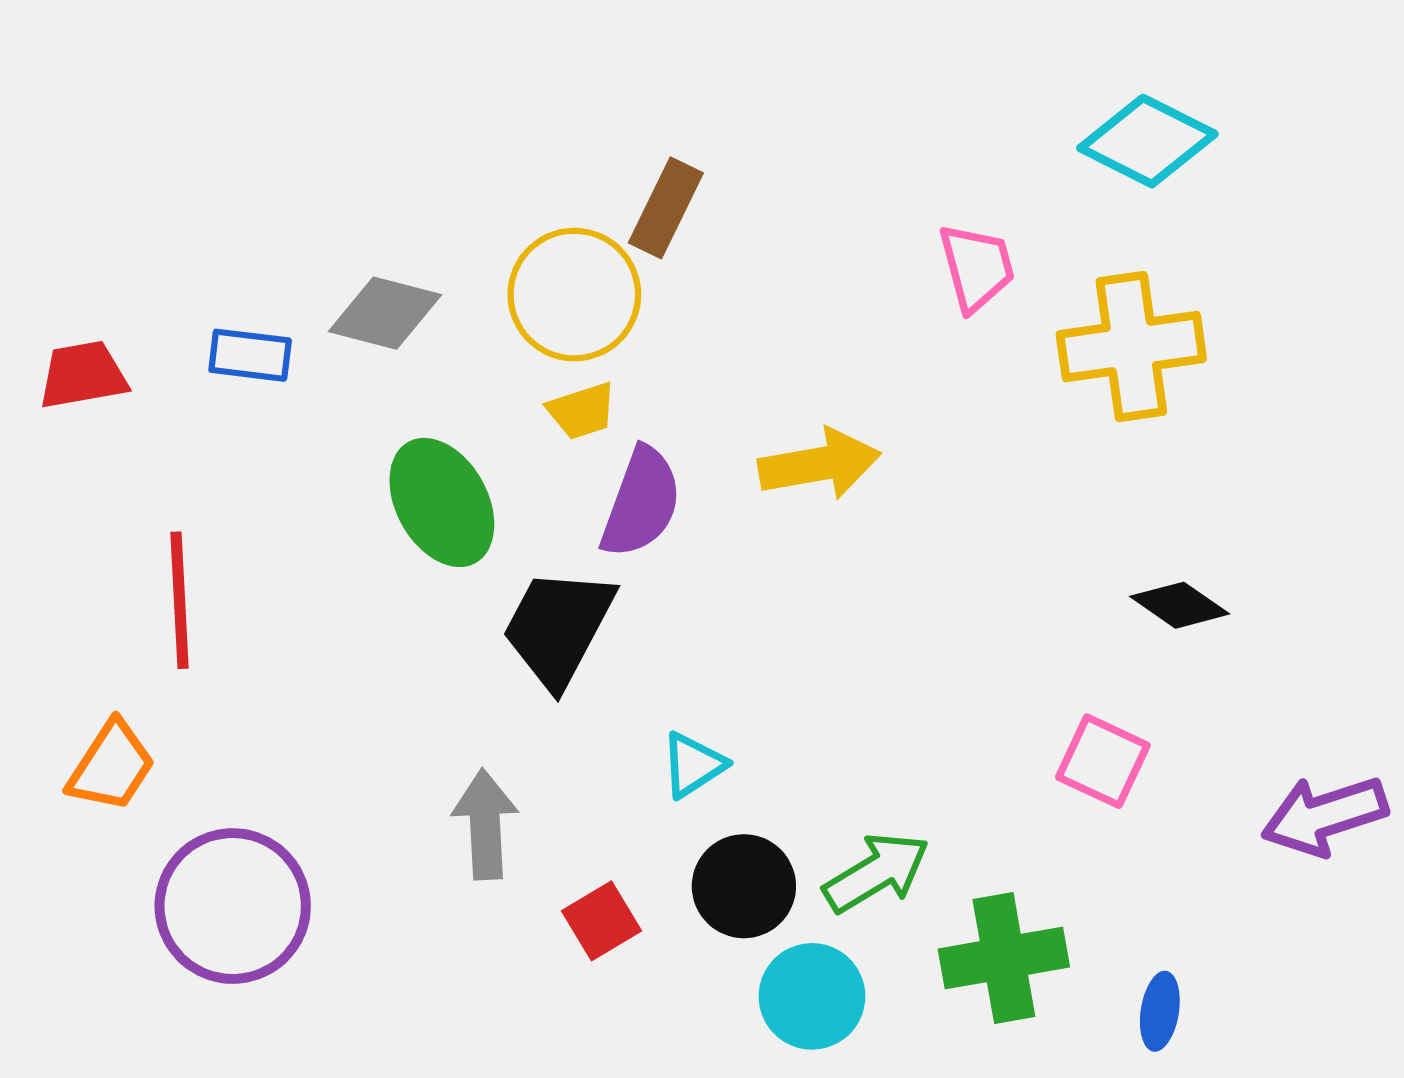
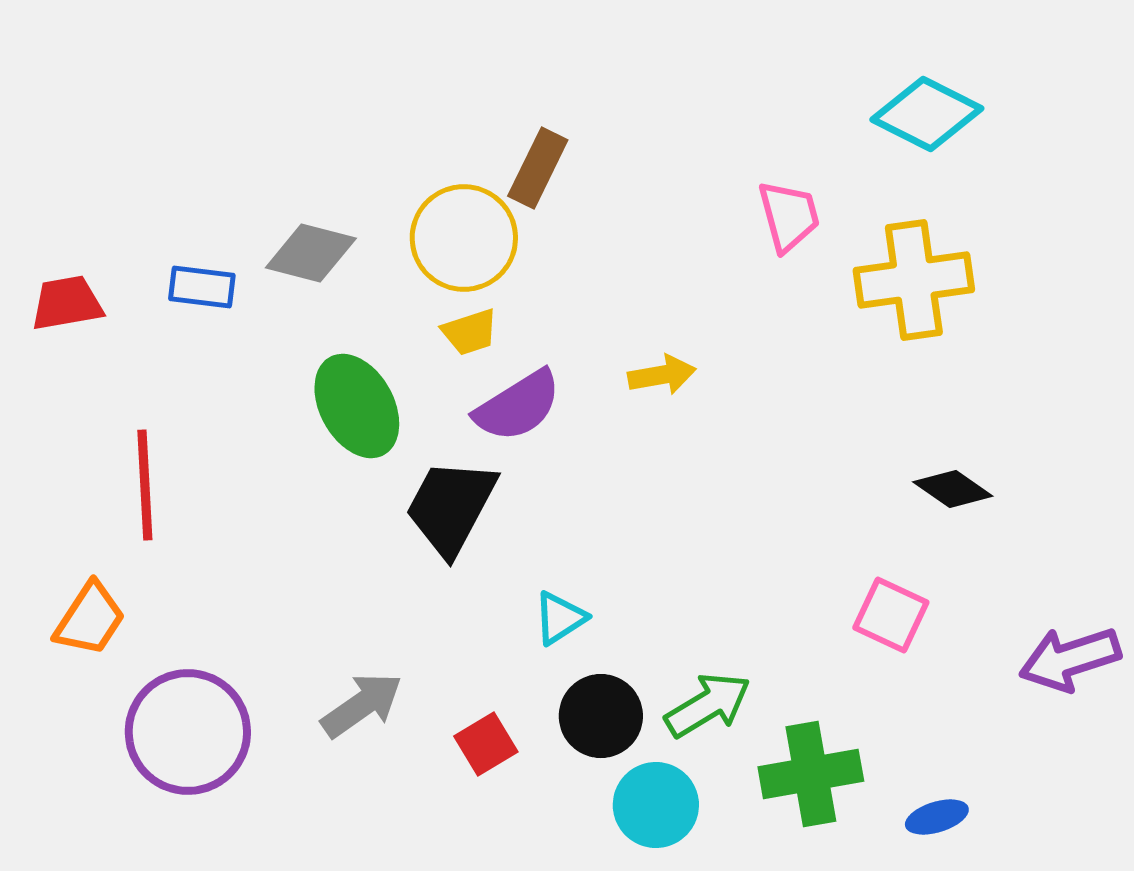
yellow arrow: (819, 464) -> (662, 375), size x0.7
purple semicircle: (641, 502) -> (518, 406), turned 38
gray arrow: (485, 824) -> (362, 705), moved, turned 58
blue ellipse: (1160, 1011) -> (937, 817), turned 64

